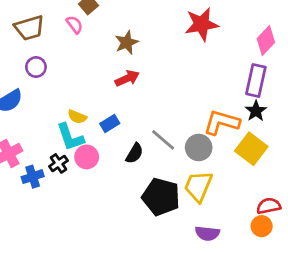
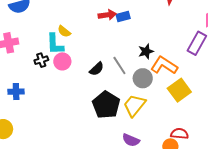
black star: (256, 111) -> (146, 51), moved
blue rectangle: (110, 123) -> (123, 16), moved
blue cross: (33, 177) -> (16, 92), moved

